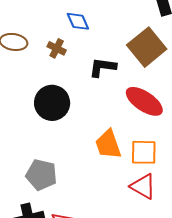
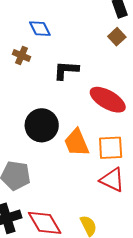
brown square: (147, 47) -> (117, 37), moved, size x0.5
black circle: (52, 103) -> (42, 125), moved

